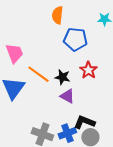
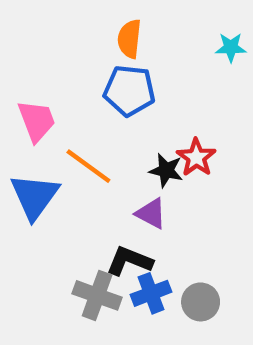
blue pentagon: (75, 39) -> (129, 91), moved
black star: (62, 77) -> (166, 170), moved
black L-shape: (84, 122) -> (129, 261), moved

